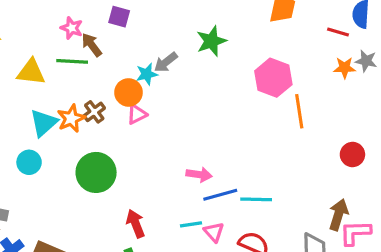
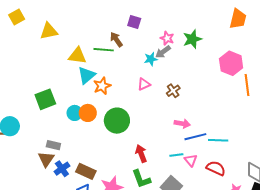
pink star: (72, 28) -> (167, 38), moved
orange circle: (129, 92) -> (88, 113), moved
brown cross: (94, 112) -> (173, 91), moved
cyan triangle: (44, 123) -> (86, 75), moved

